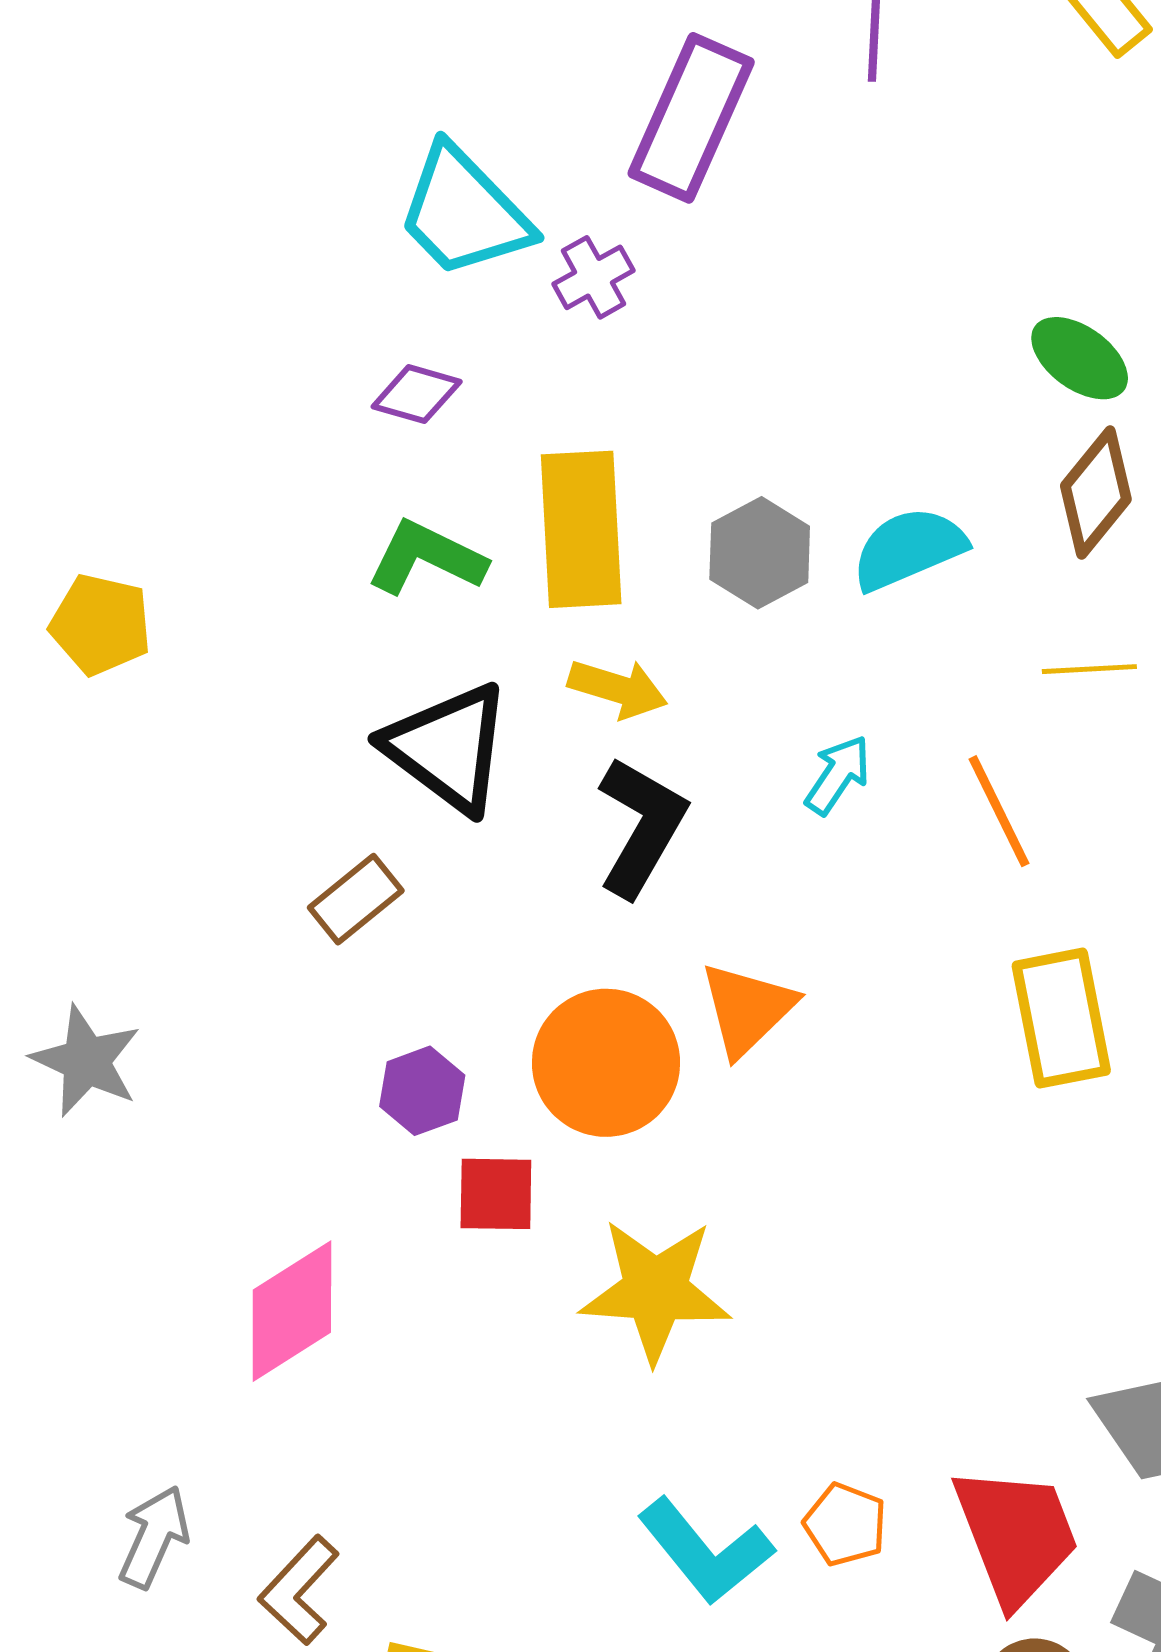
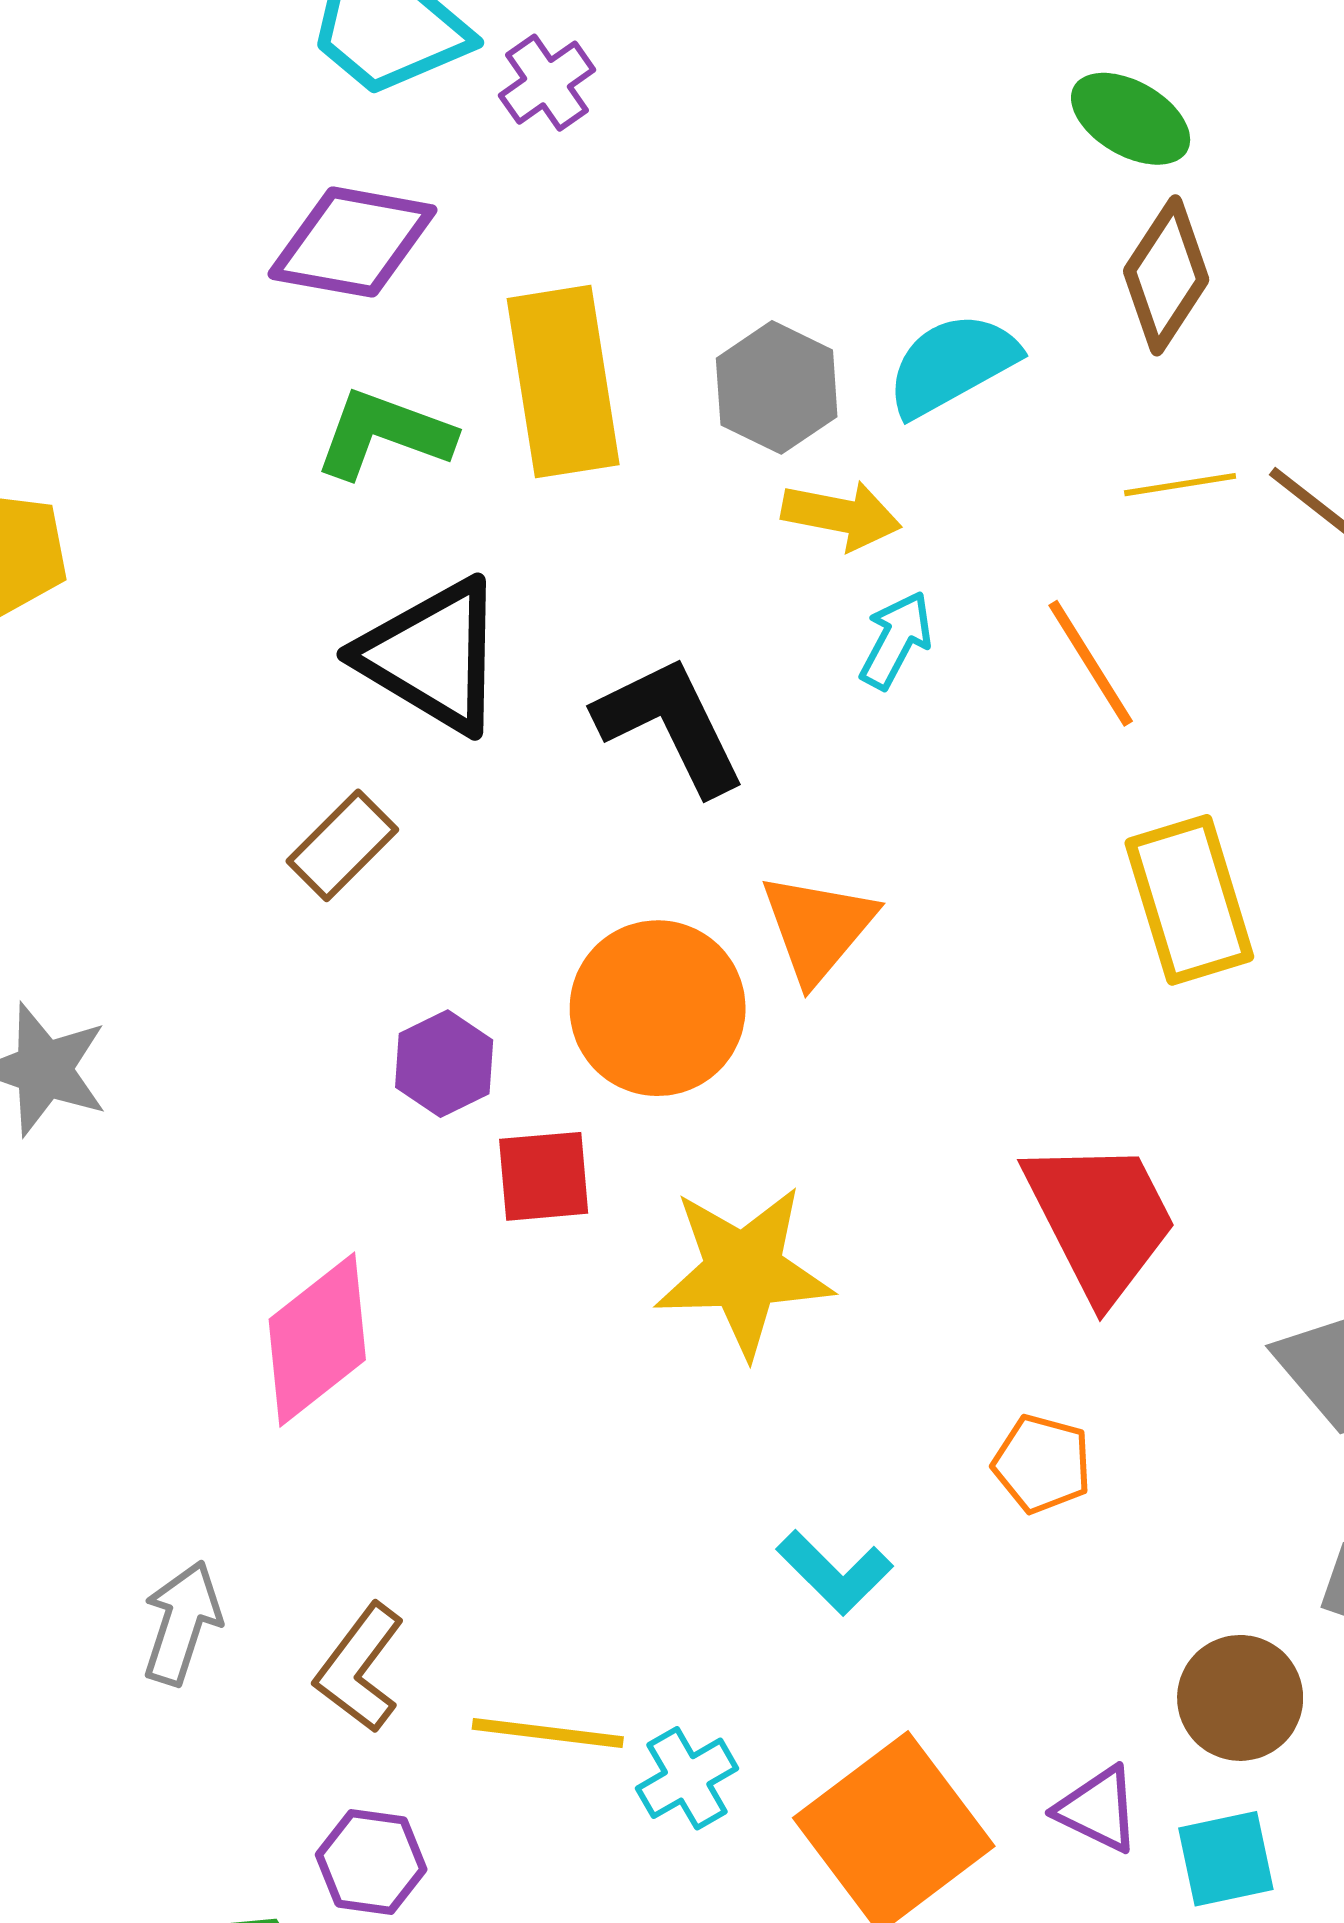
purple diamond: (417, 394) -> (352, 242), size x1.6
yellow arrow: (618, 689) -> (841, 515), moved
black L-shape: (641, 827) -> (670, 725), turned -50
orange pentagon: (845, 1525) -> (1042, 1464), moved
red trapezoid: (1016, 1535) -> (1101, 1219), moved
cyan L-shape: (706, 1551) -> (835, 1572), size x0.7

